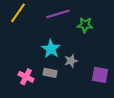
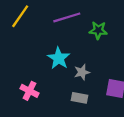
gray rectangle: (50, 73) -> (80, 98), moved

